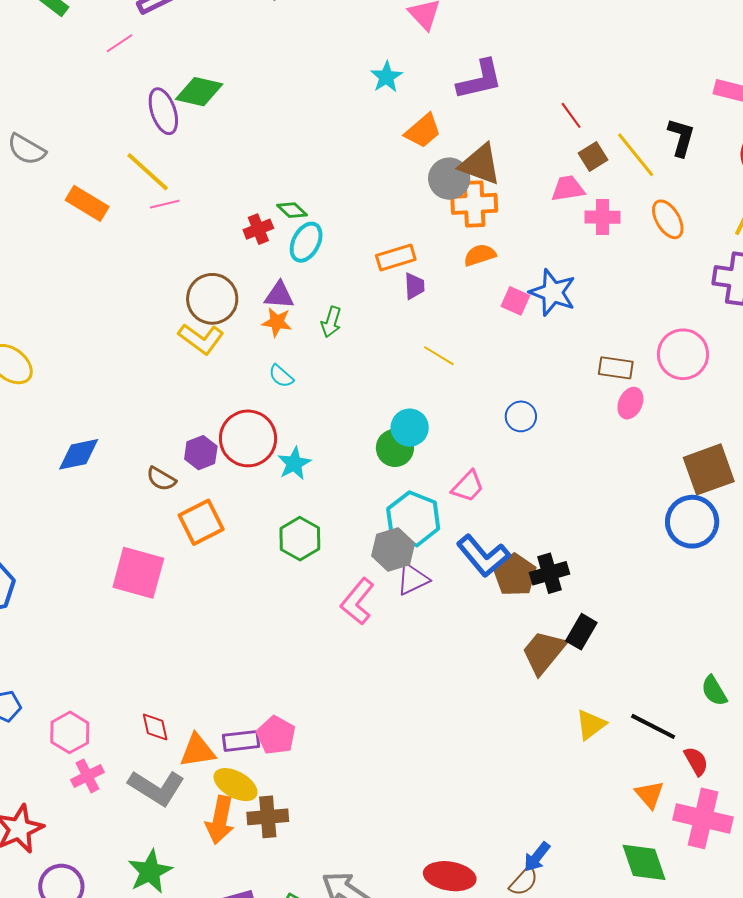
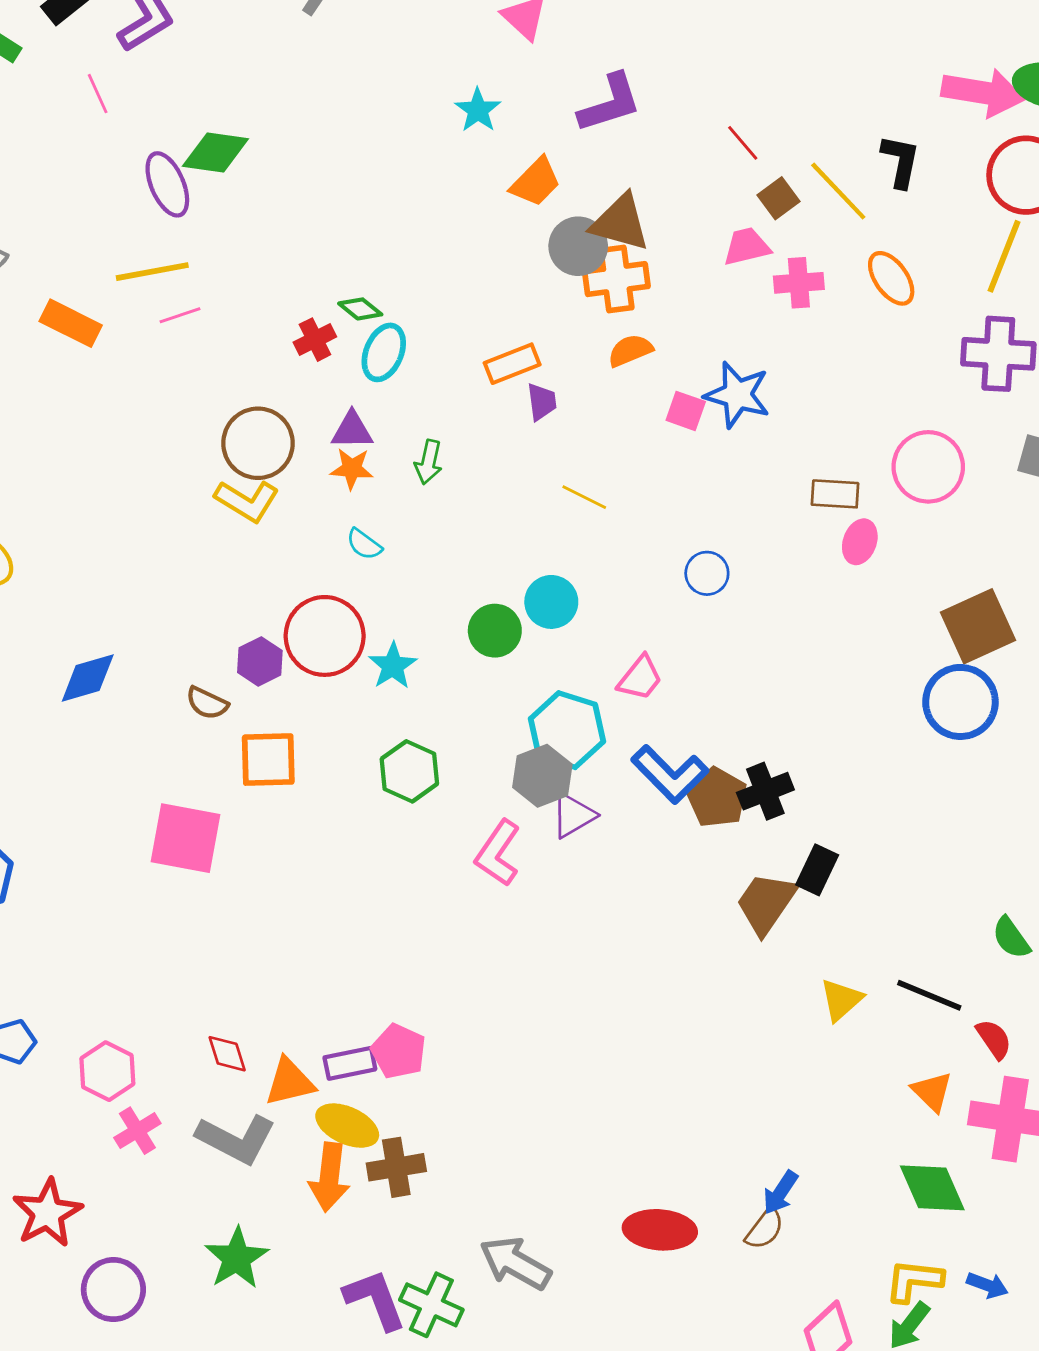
pink line: (120, 43) -> (98, 94), turned -76
yellow line: (148, 172) -> (152, 272), turned -48
green circle: (395, 448) -> (495, 631), moved
orange square: (201, 522) -> (268, 760), turned 30

